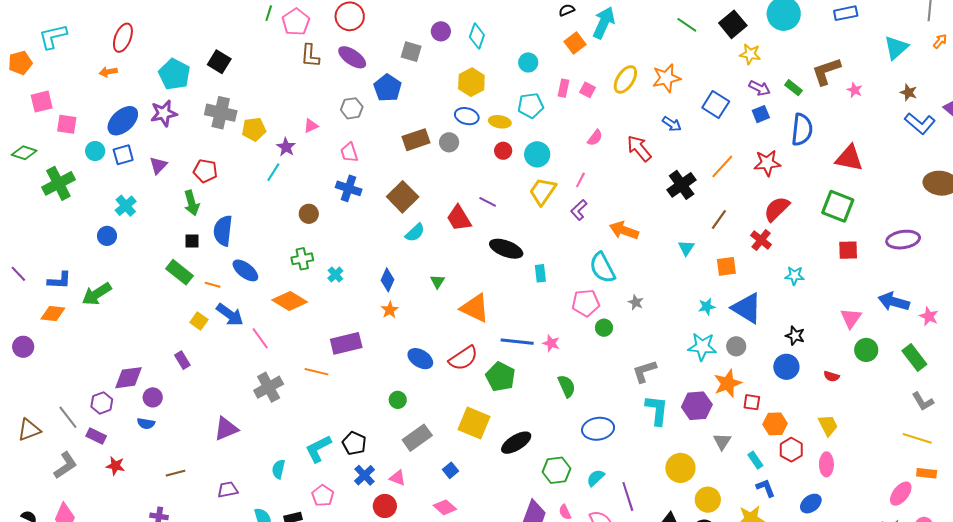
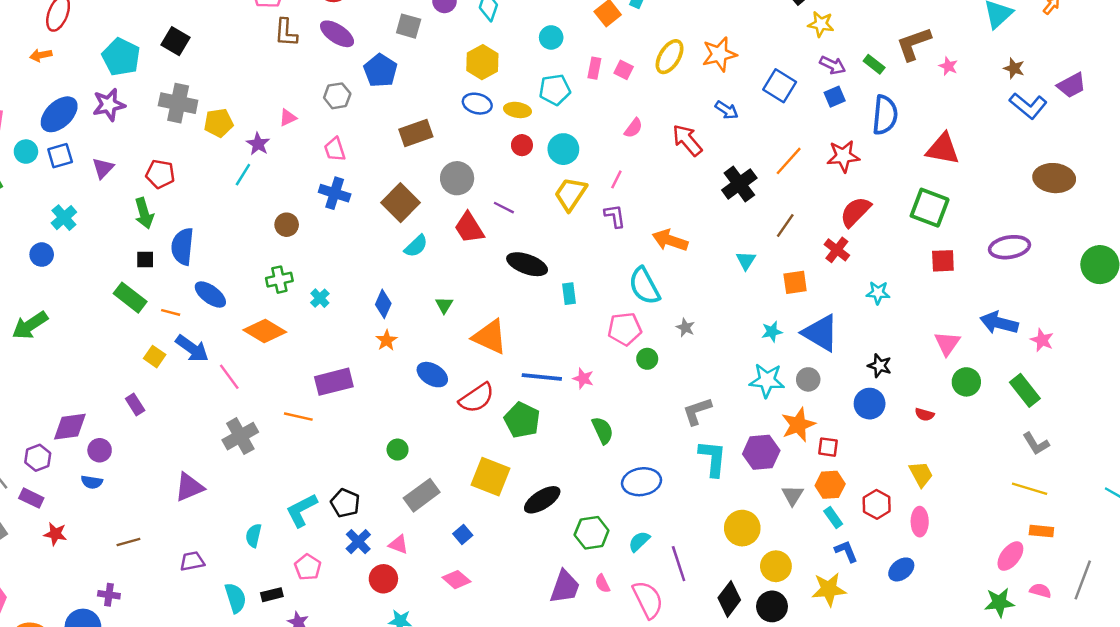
gray circle: (449, 142) -> (457, 178), moved, size x1.4
purple L-shape: (579, 210) -> (615, 216), turned 125
blue ellipse: (420, 359) -> (432, 375), moved
orange hexagon: (775, 424) -> (830, 485), moved

